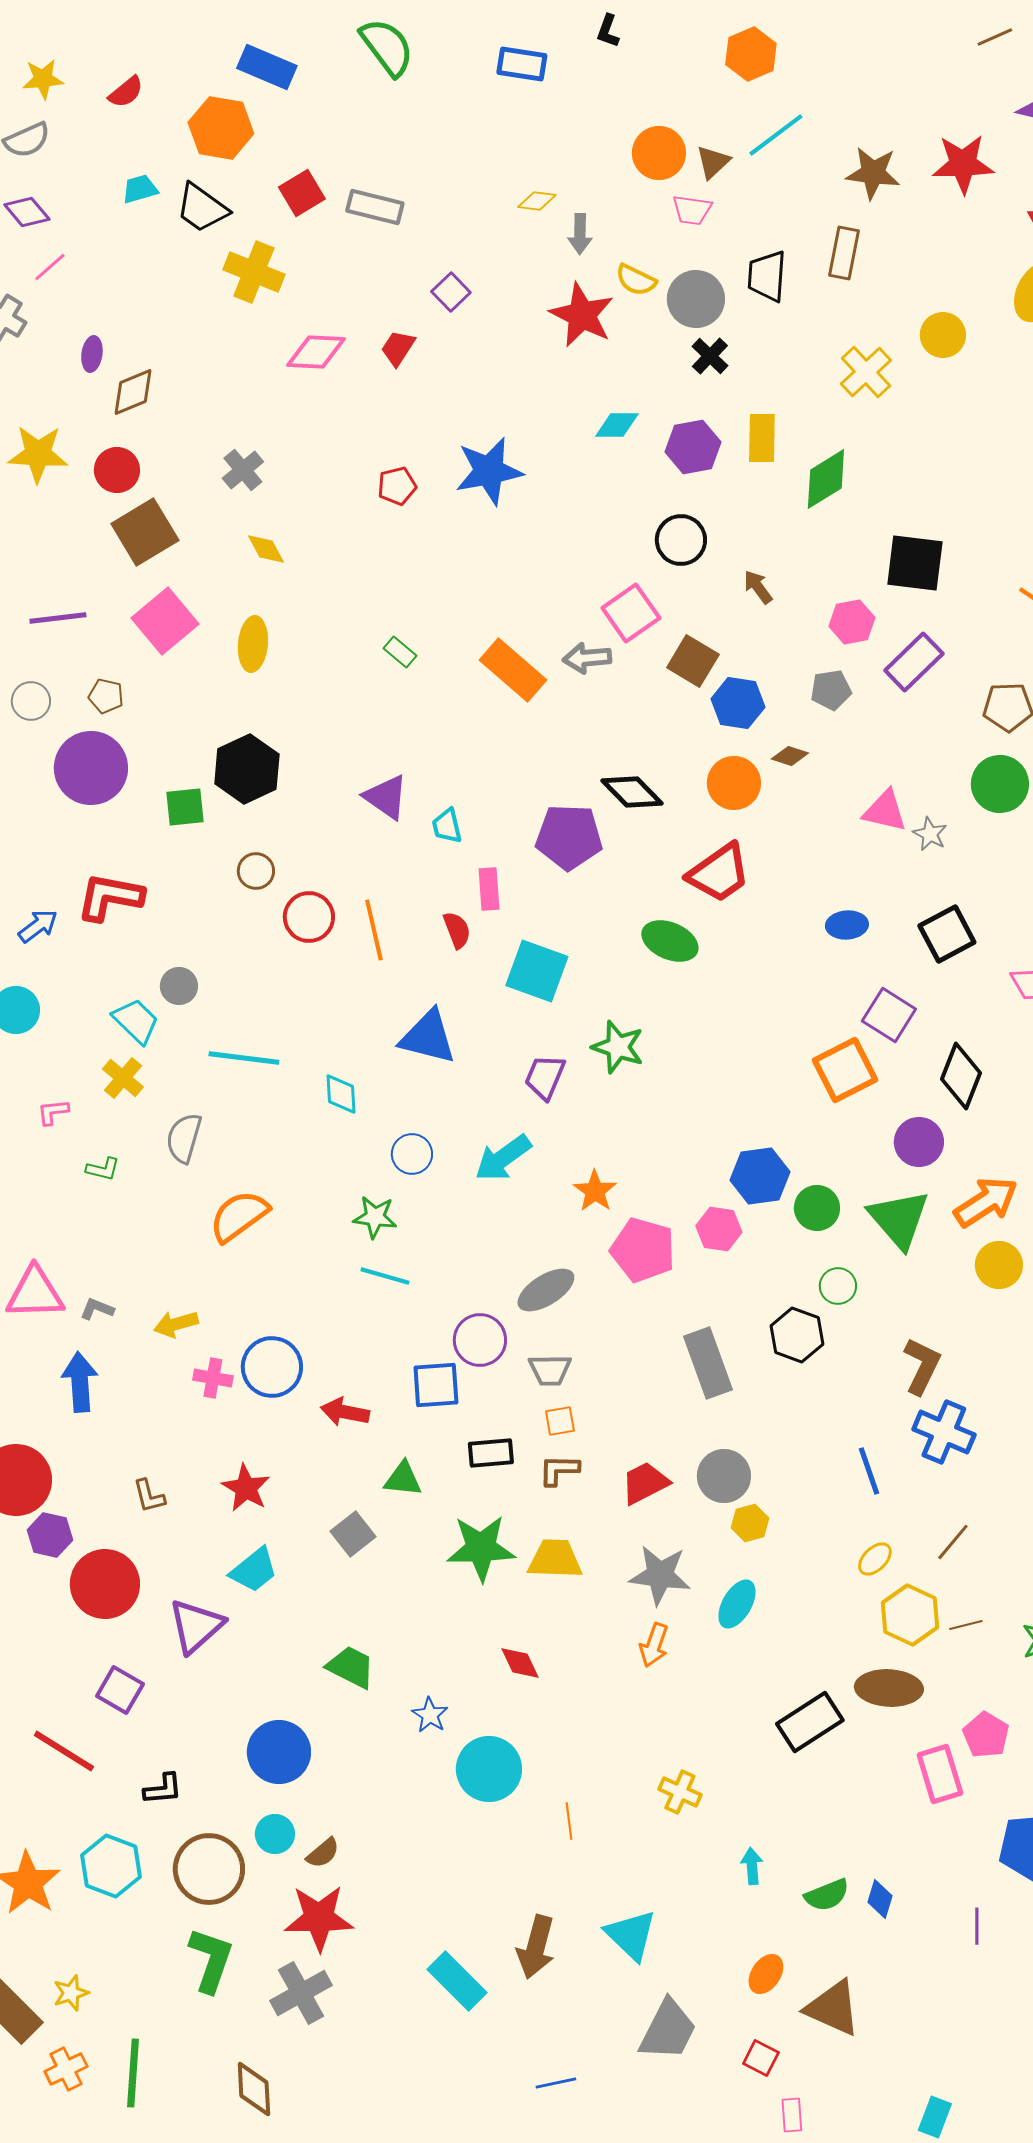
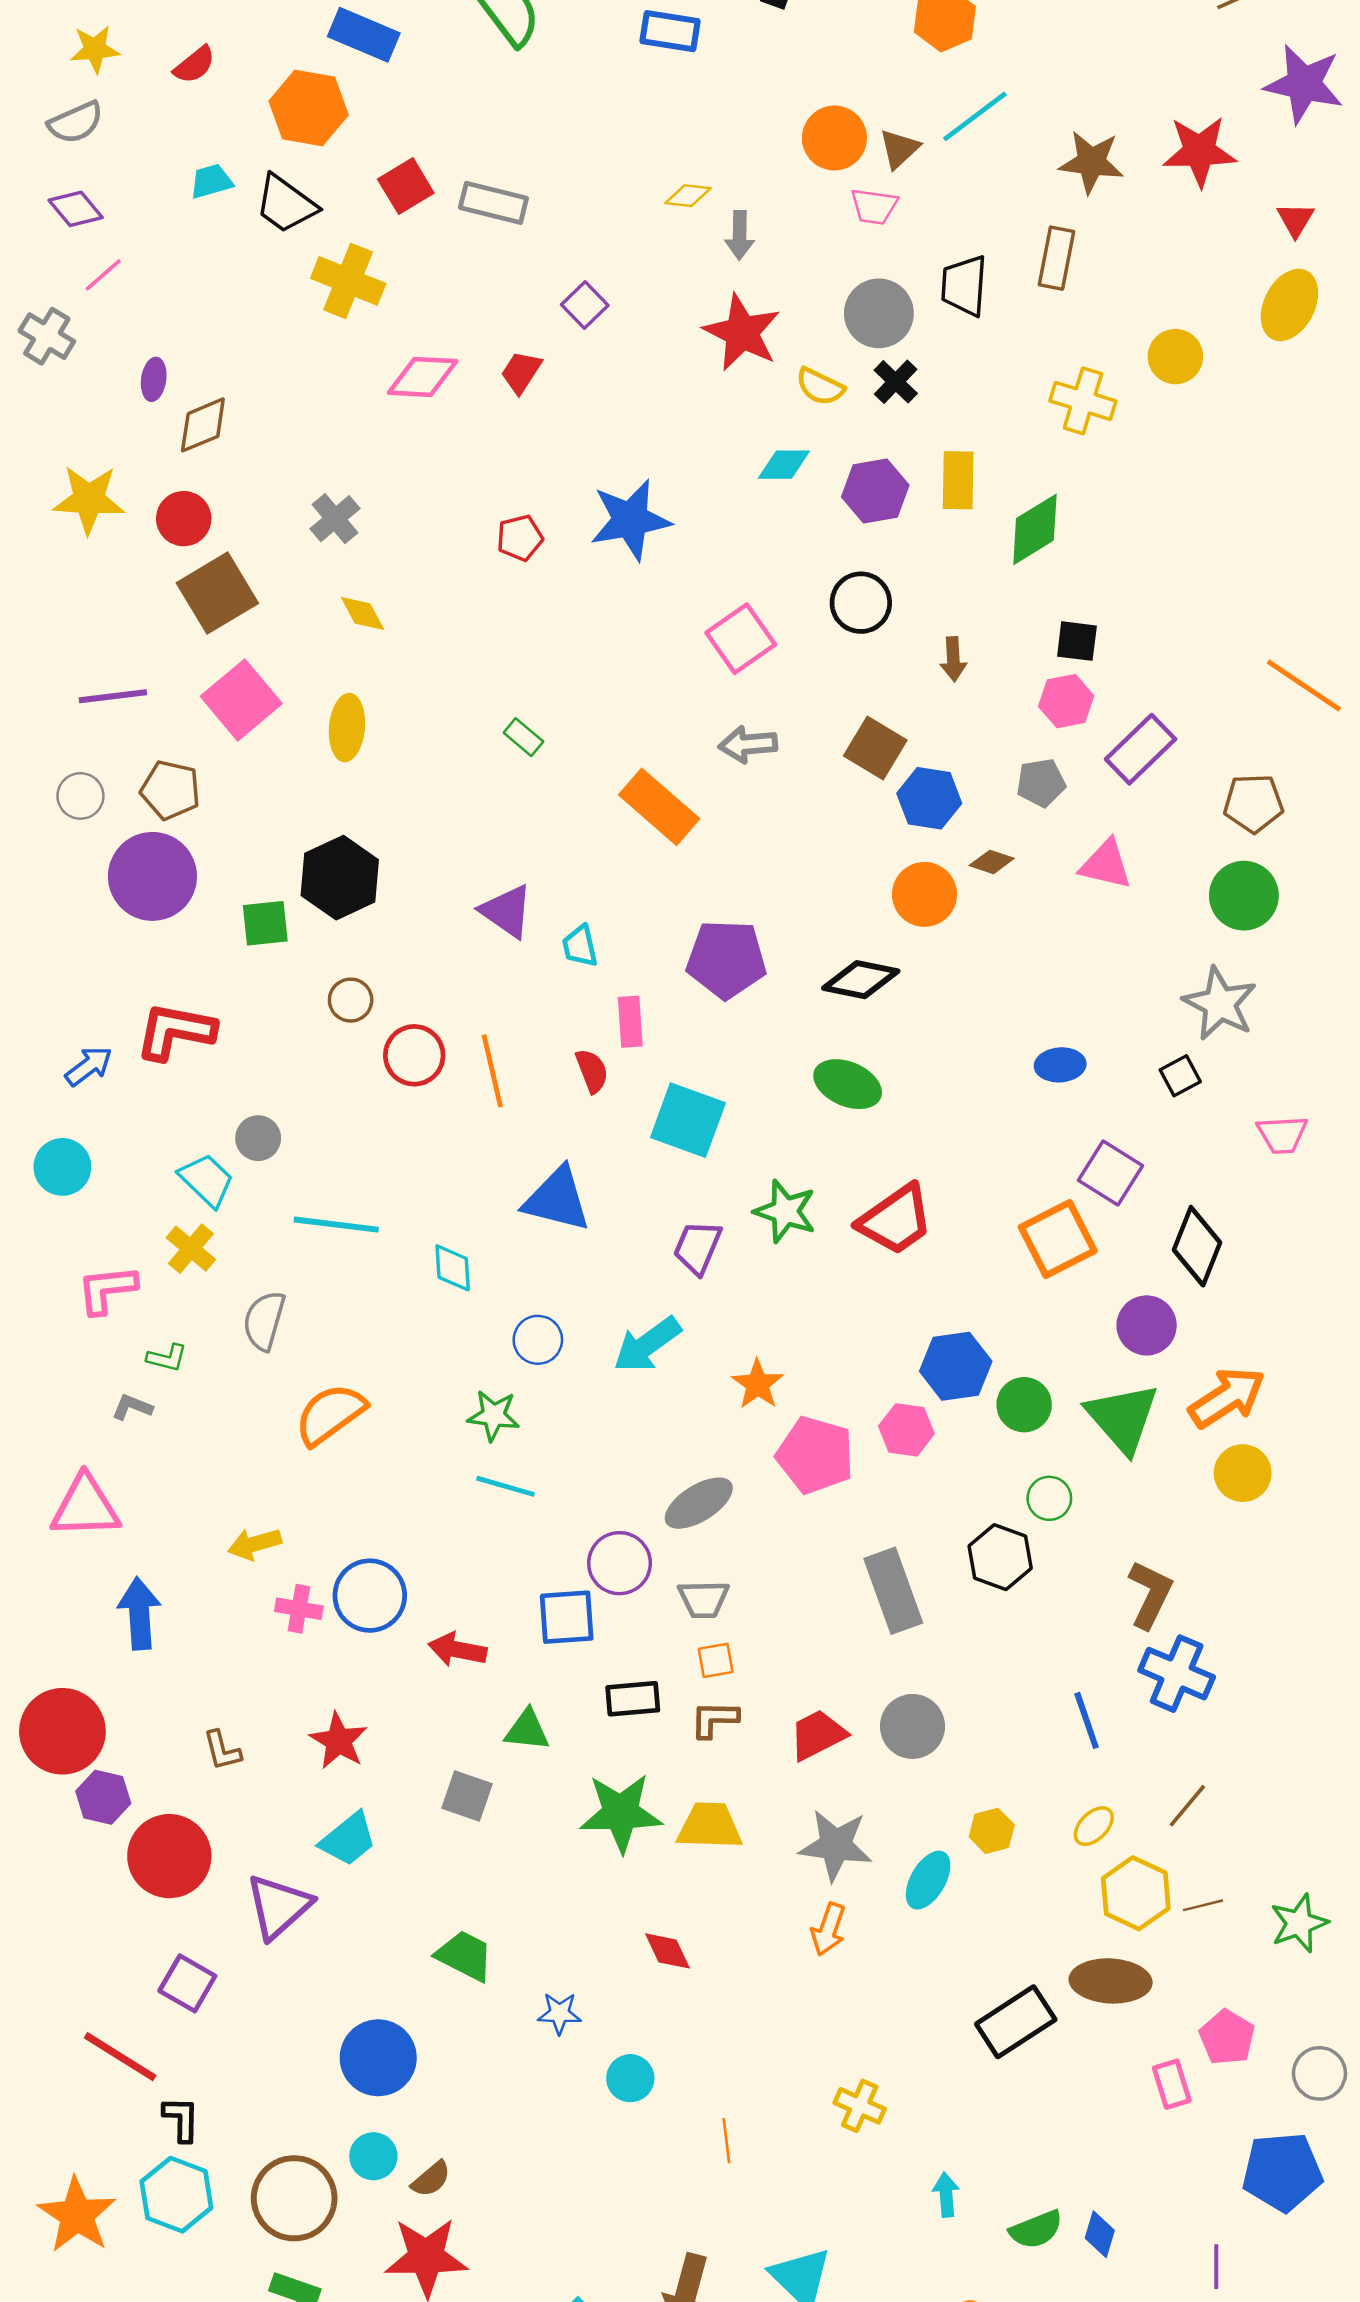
yellow semicircle: (636, 280) -> (820, 387), moved
yellow cross: (866, 372) -> (1083, 401), turned -30
black square: (915, 563) -> (1077, 641), moved, size x0.6
brown arrow: (758, 587) -> (953, 659), turned -147
pink square: (631, 613) -> (741, 639), moved
orange rectangle: (513, 670) -> (659, 807), moved
brown pentagon: (106, 696) -> (170, 790), size x1.4
black diamond: (632, 792) -> (861, 980), moved, turned -34
pink triangle: (885, 811) -> (1106, 864), moved
gray star: (930, 834) -> (1220, 1004), moved, size x1.8
red trapezoid: (719, 873) -> (896, 1220), moved
black square: (947, 934) -> (1180, 1076), size x0.6
pink L-shape: (53, 1112) -> (107, 1289), size x1.6
gray L-shape: (97, 1309) -> (132, 1407), moved
yellow hexagon: (750, 1523) -> (992, 1831), moved
gray square: (353, 1534) -> (467, 1796), turned -33
blue star: (430, 1715) -> (559, 2013), turned -30
cyan circle: (489, 1769) -> (630, 2078), size x0.6
pink rectangle: (940, 1774) -> (1172, 2084), size x0.7
black L-shape: (163, 1789) -> (181, 2119), moved, turned -84

